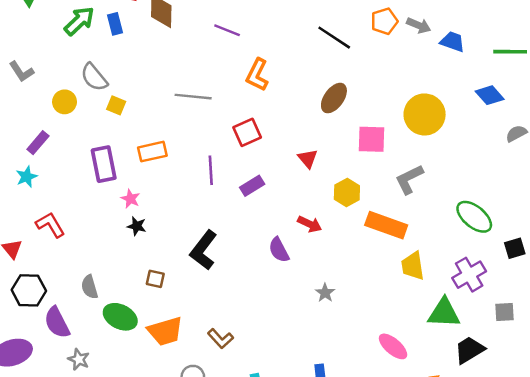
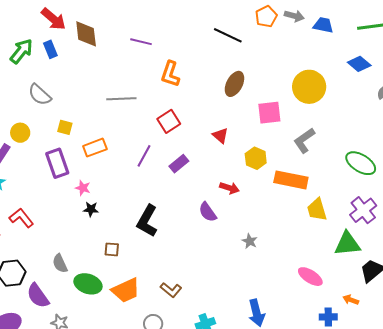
yellow circle: (65, 102) -> (20, 133), moved
yellow square: (116, 105) -> (65, 127), moved
purple line: (211, 170) -> (144, 156), turned 40

